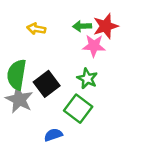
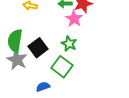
pink star: (94, 46) -> (74, 19), turned 30

